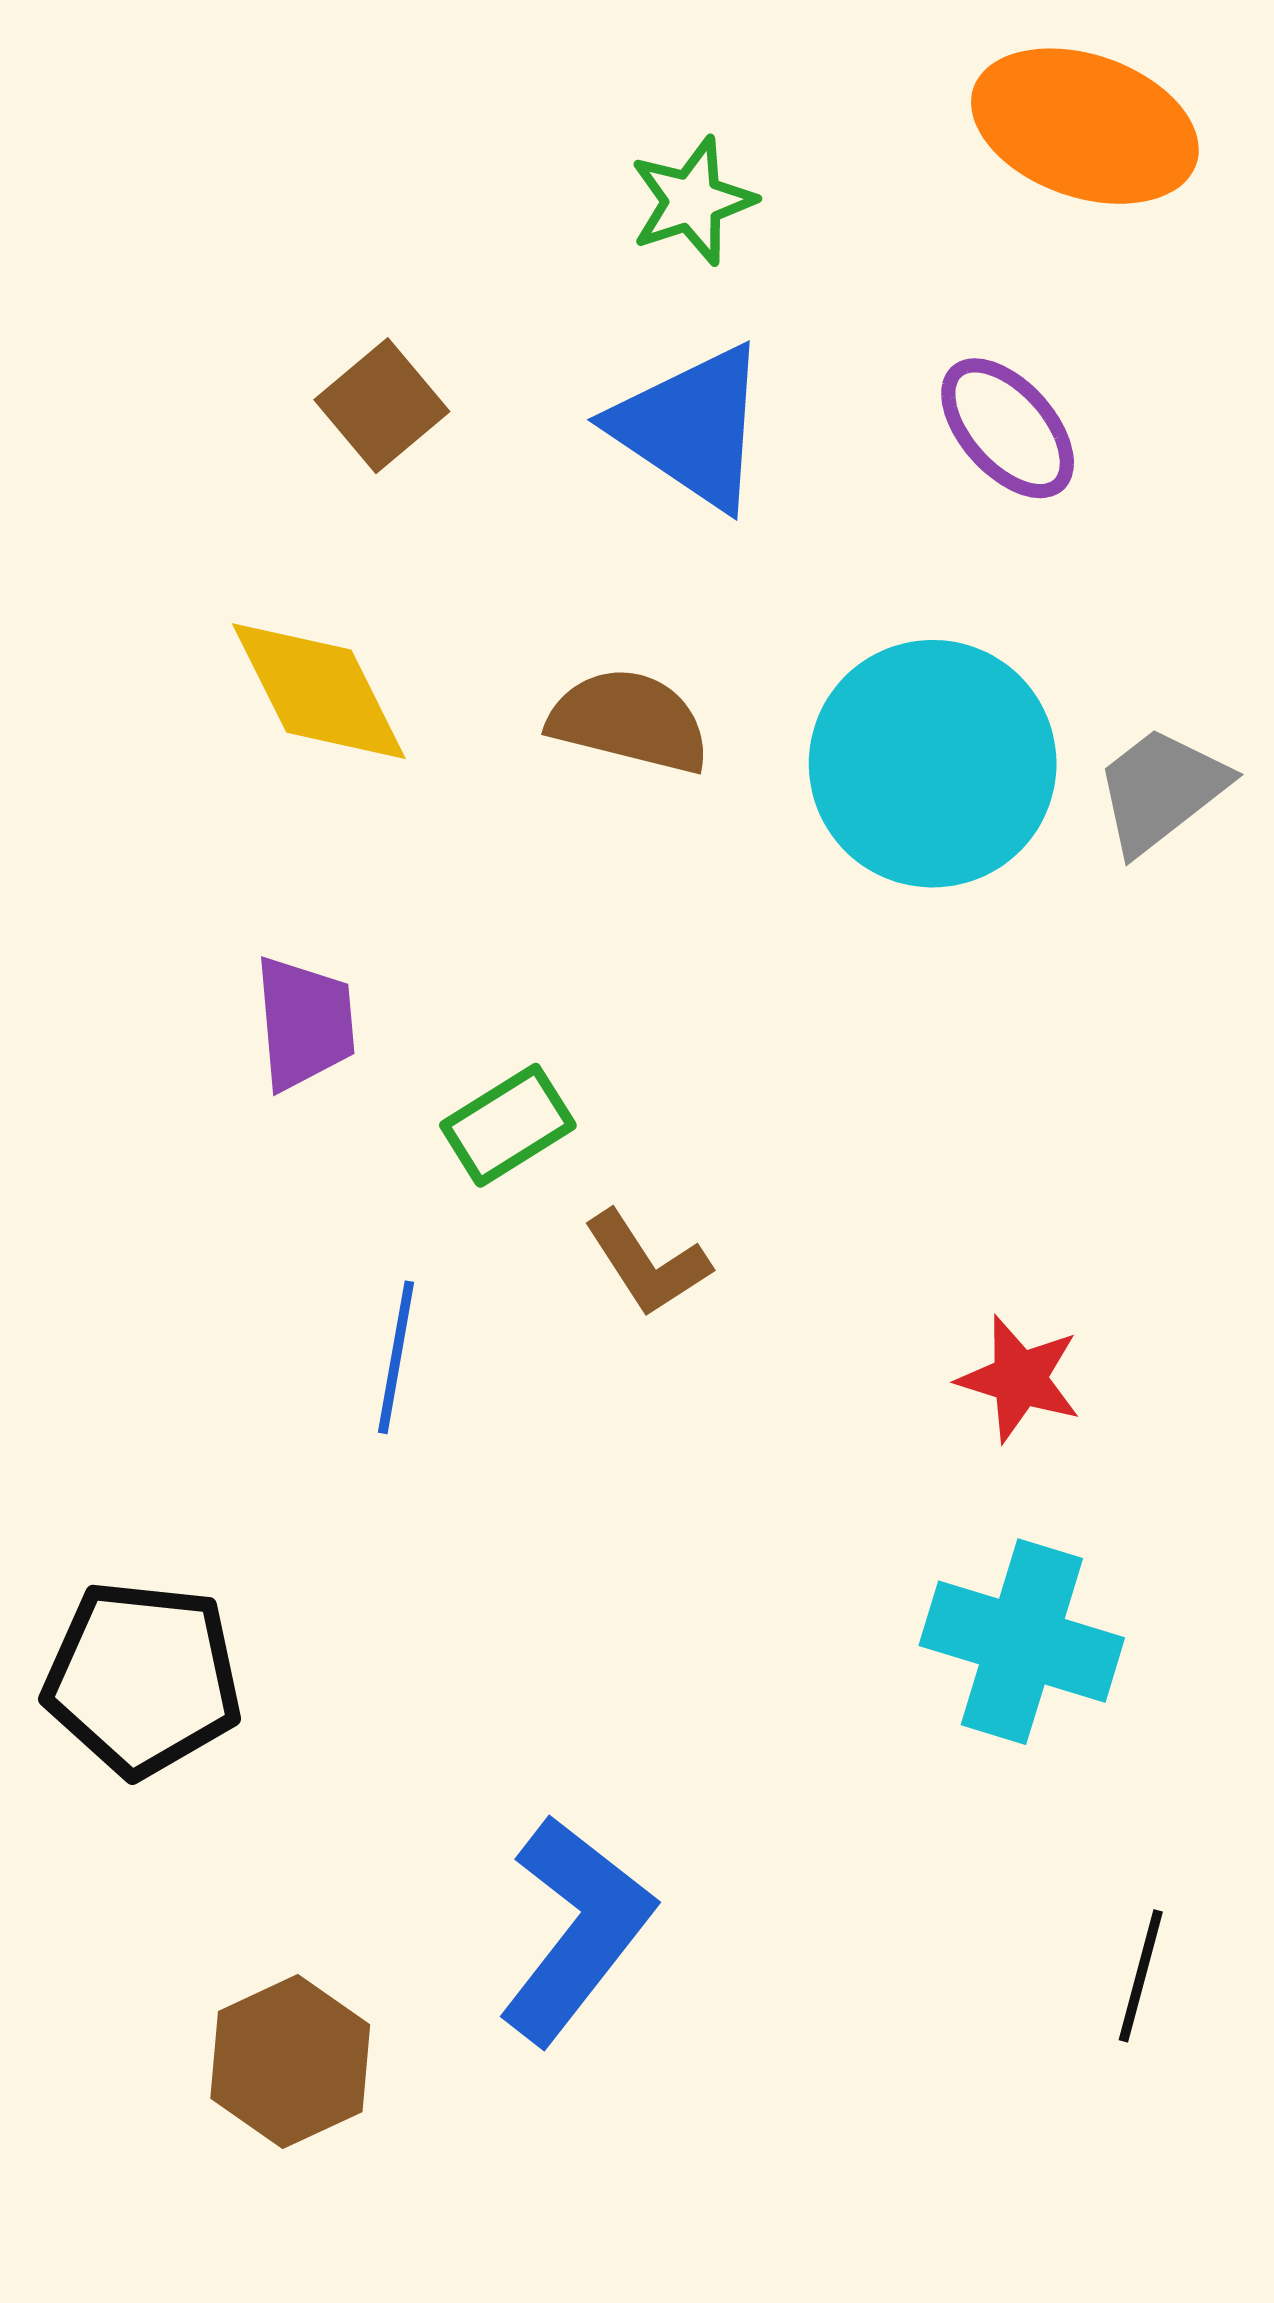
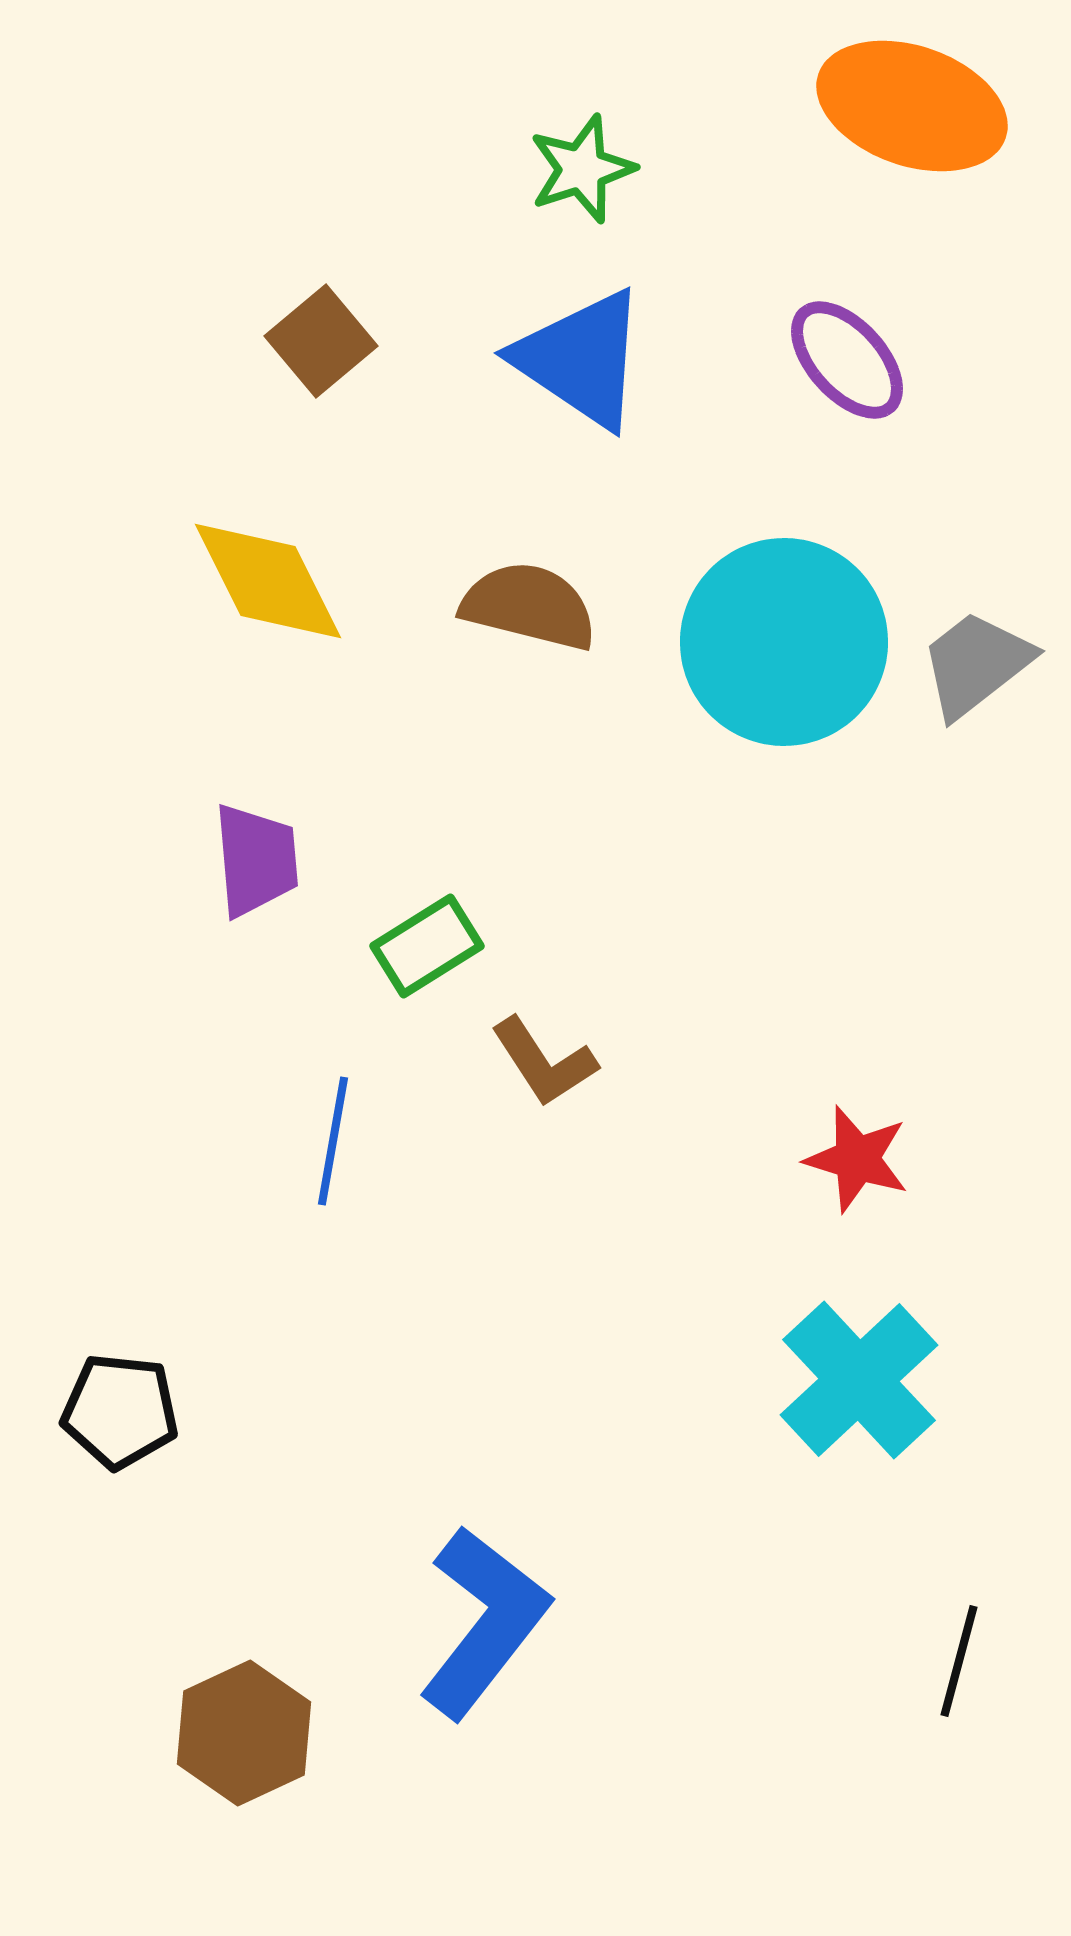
cyan cross: (1022, 1642) -> (859, 1380), turned 30
black pentagon: (143, 1678) -> (120, 1411), size x0.7

